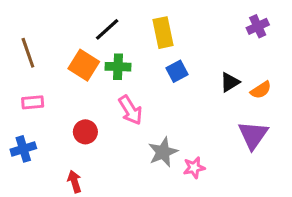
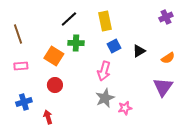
orange square: (84, 65) -> (54, 56), moved
black triangle: (230, 82) -> (139, 51), moved
pink arrow: (130, 110) -> (104, 71), moved, turned 48
blue cross: (23, 149) -> (24, 102), moved

